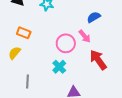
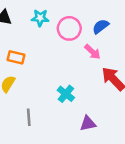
pink circle: (66, 43) -> (69, 28), moved

